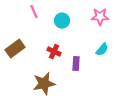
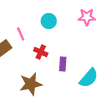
pink line: (34, 12) -> (21, 34), moved
cyan semicircle: (102, 50) -> (89, 78), moved, size x1.5

